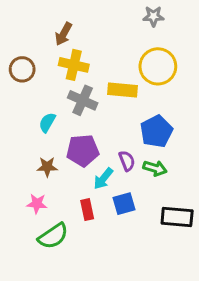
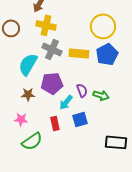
yellow rectangle: (122, 90) -> (79, 53), moved
cyan semicircle: (47, 122) -> (28, 64), size x1.6
blue pentagon: (156, 131) -> (107, 54), moved
black rectangle: (177, 217) -> (116, 142), moved

